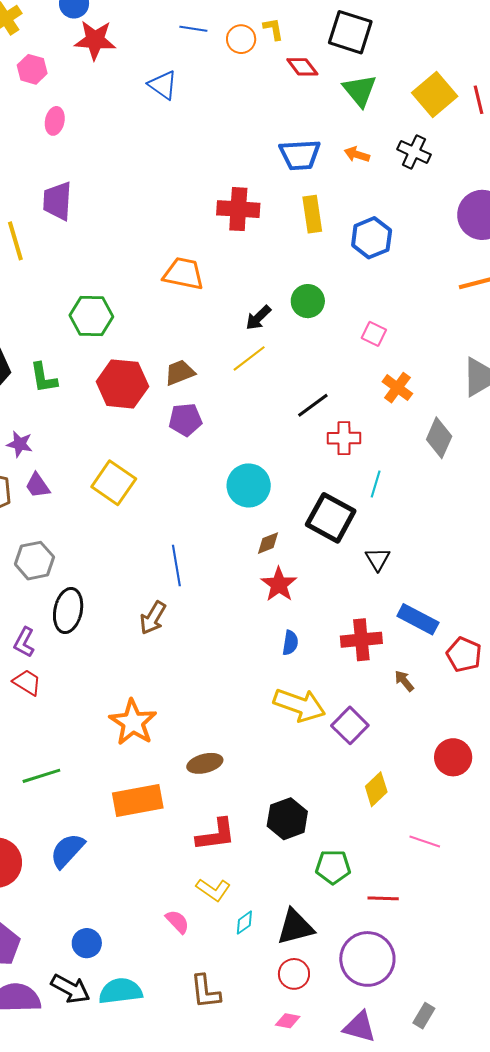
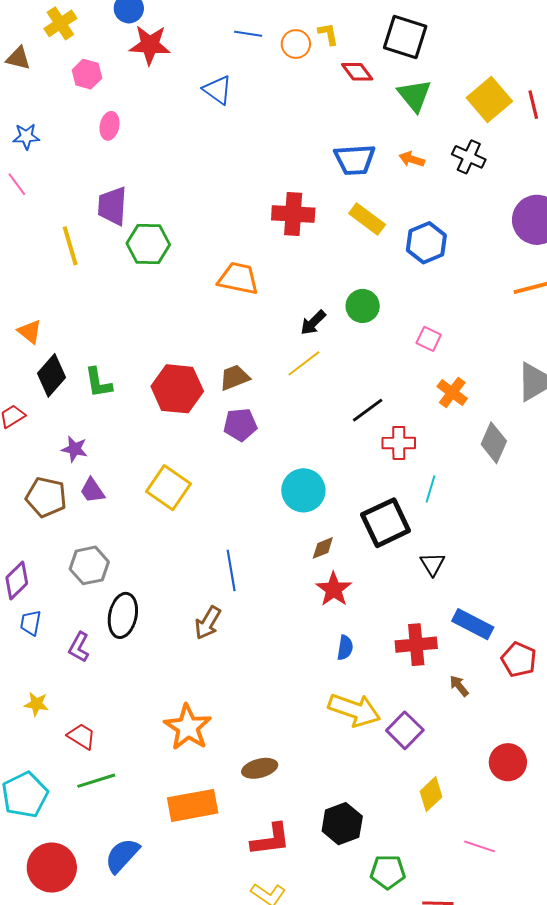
yellow rectangle: (312, 214) -> (367, 219), turned -45
green hexagon: (91, 316) -> (148, 244), moved
black square: (331, 518) -> (386, 523), turned 36
red trapezoid: (27, 682) -> (81, 736), moved

